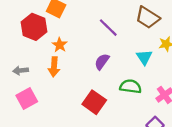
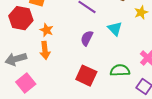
cyan triangle: (144, 57) -> (115, 29), moved
gray arrow: (21, 70) -> (16, 59), size x1.5
green semicircle: (131, 86) -> (120, 70), moved

